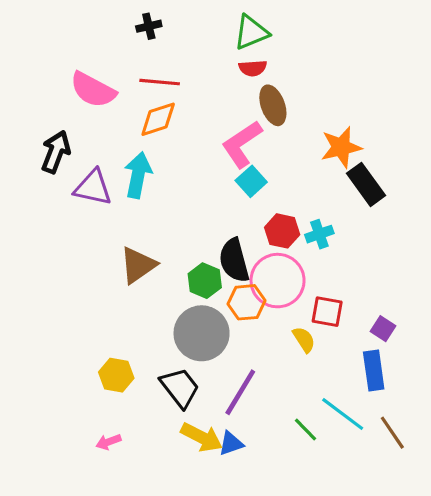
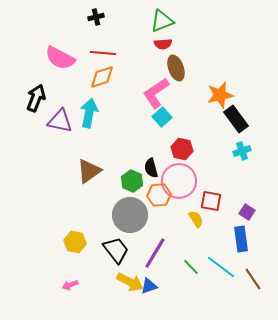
cyan cross: (319, 234) -> (242, 151), moved
black semicircle: (234, 260) -> (151, 168), size x0.7
green line: (305, 429) -> (191, 267), moved

